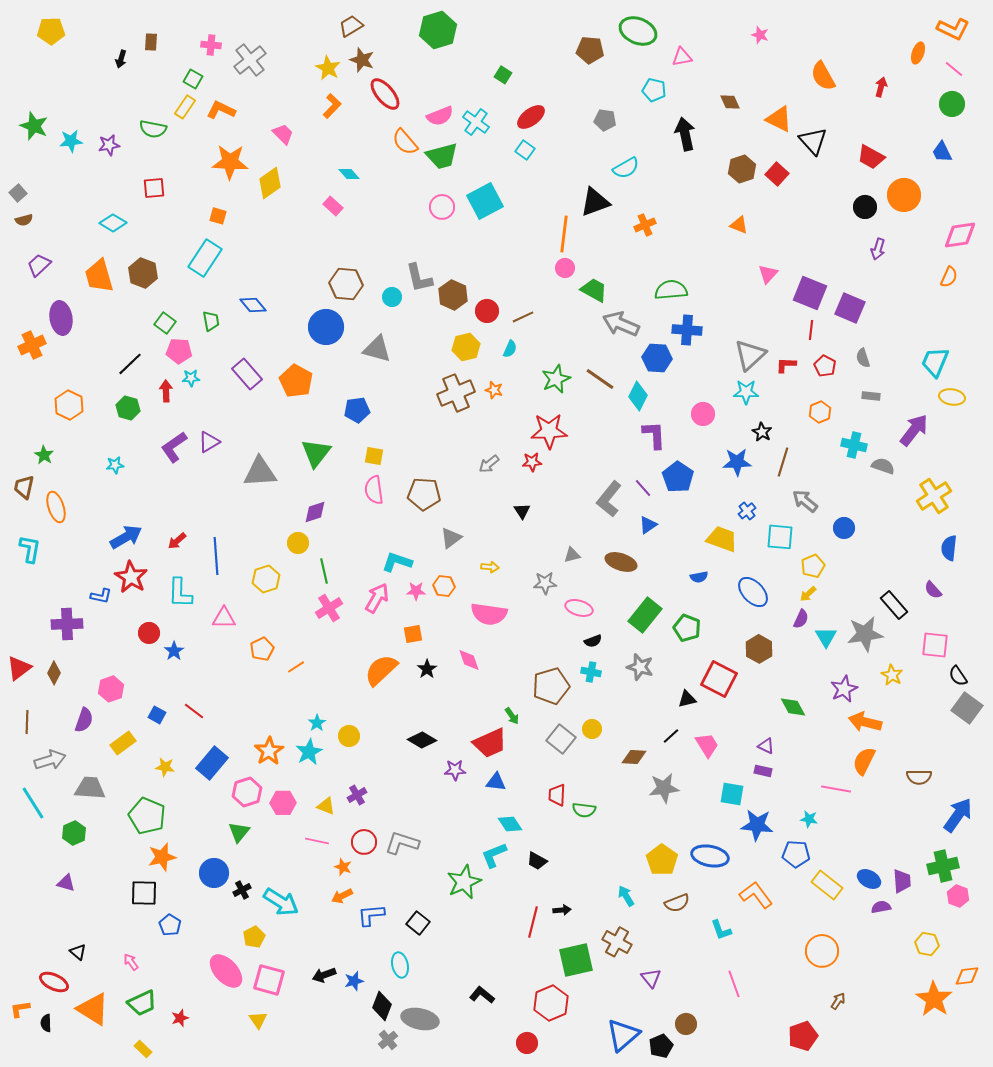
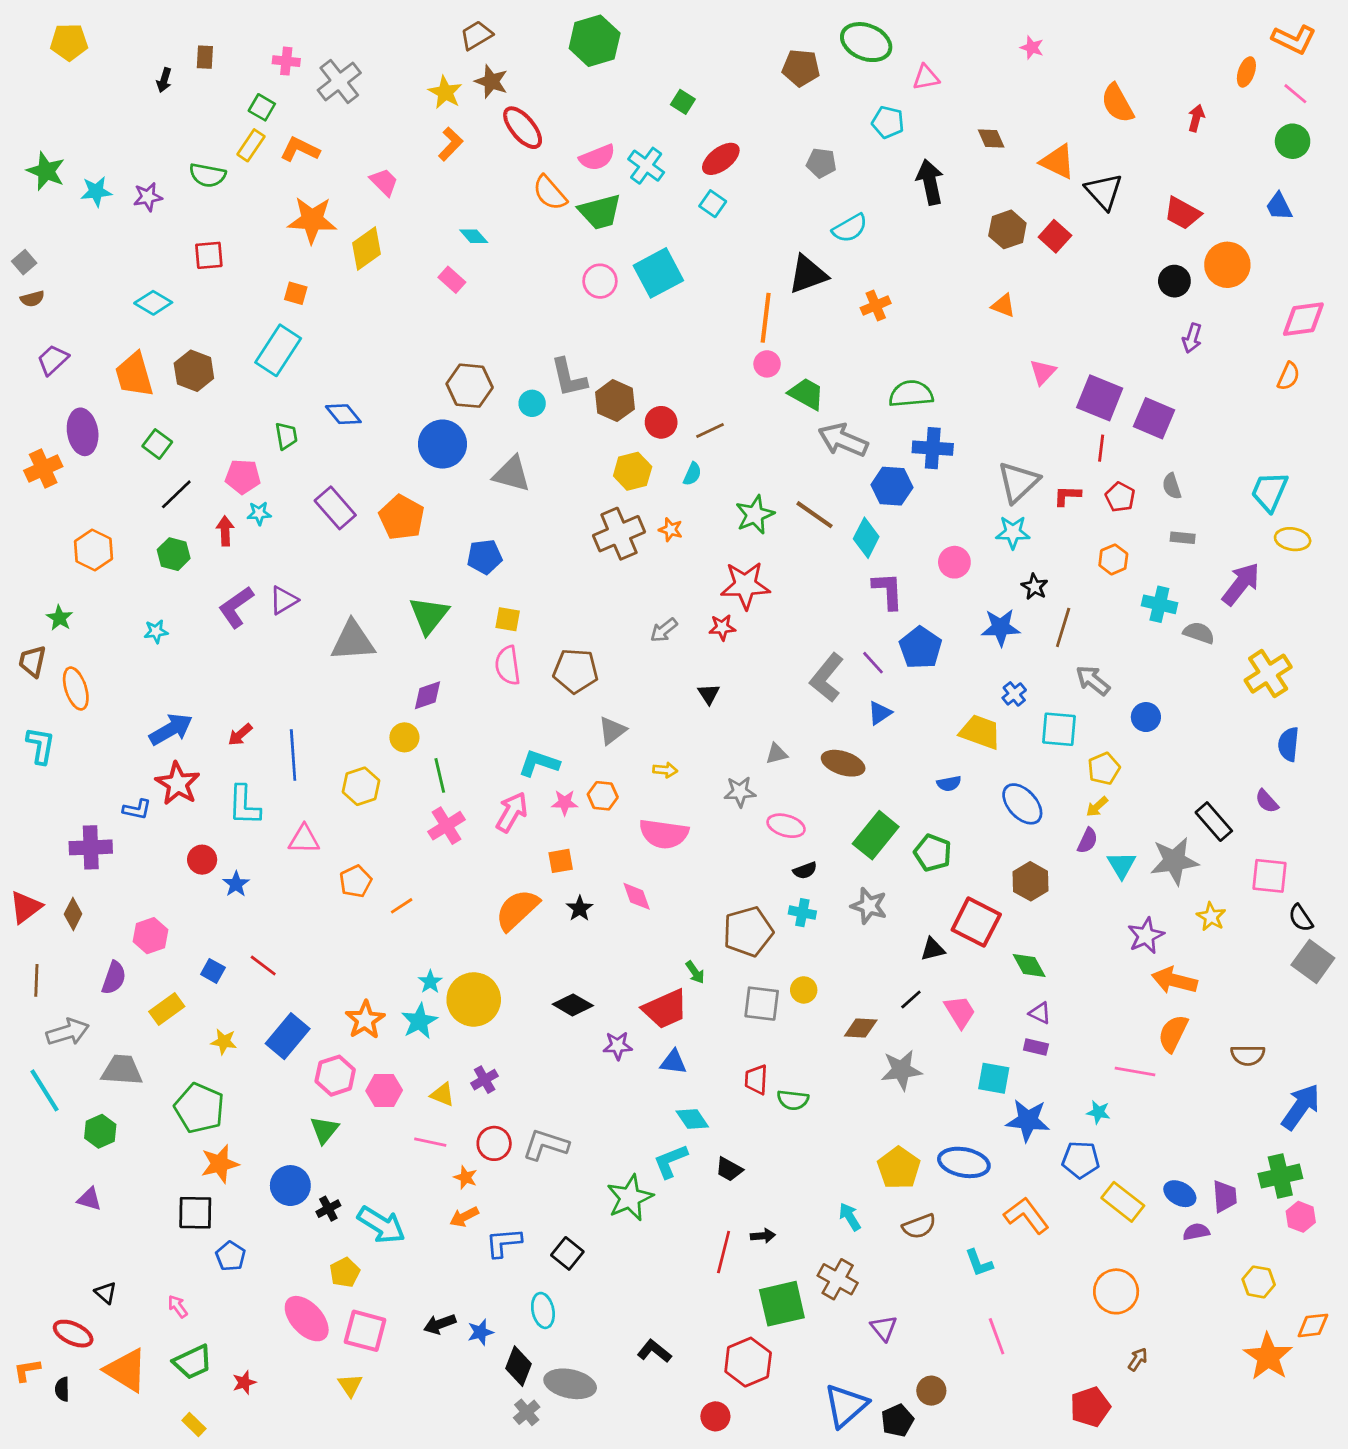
green square: (165, 323) -> (157, 444), moved
green diamond: (793, 707) -> (1029, 966), moved
yellow circle: (349, 736) -> (474, 999), size x1.8
gray square: (561, 739) -> (762, 1004), turned -32

